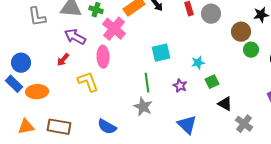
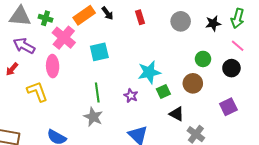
gray circle: (211, 14) -> (181, 21), moved
brown circle: (241, 32) -> (193, 83), moved
cyan square: (161, 53) -> (99, 52), moved
cyan star: (198, 63) -> (149, 72), size x1.6

